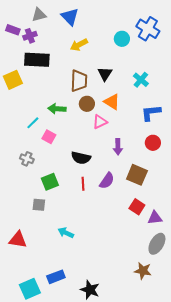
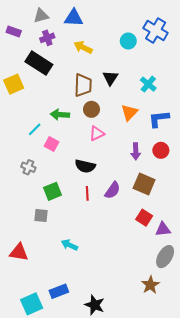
blue triangle: (70, 17) -> (74, 18), turned -42
purple cross: (30, 36) -> (47, 38), moved
yellow arrow: (79, 45) -> (83, 47), turned 54
black rectangle: (37, 60) -> (39, 63), turned 30
orange triangle: (112, 102) -> (129, 112), moved, turned 42
pink triangle: (100, 122) -> (97, 134), moved
purple arrow: (118, 147) -> (136, 151), moved
brown star: (143, 271) -> (150, 285), turned 30

